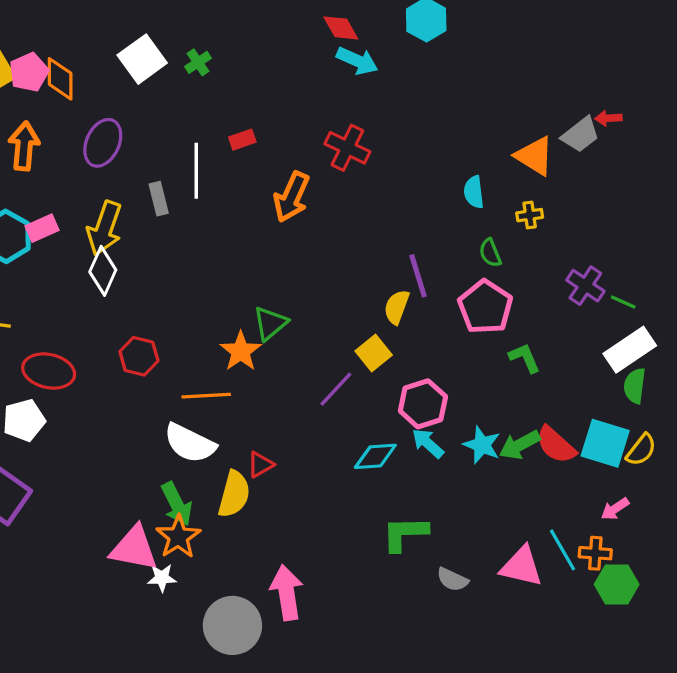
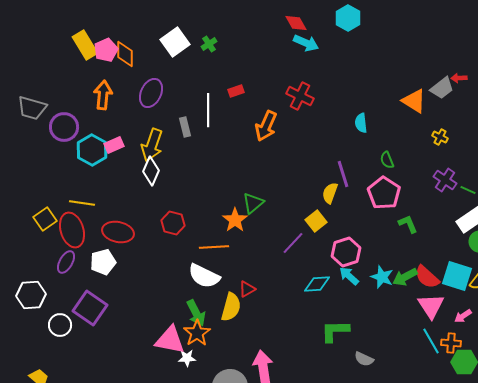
cyan semicircle: (474, 192) -> (361, 123), moved
yellow cross: (530, 215) -> (440, 137), moved, turned 35
pink triangle: (521, 566) -> (431, 306), moved, turned 44

